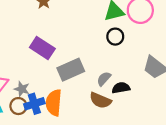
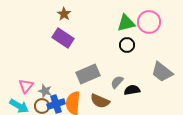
purple rectangle: (42, 48) -> (63, 38), moved
brown semicircle: (100, 100) -> (100, 101), moved

